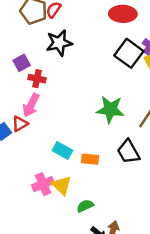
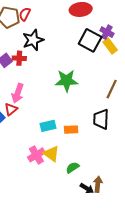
red cross: (37, 79) -> (19, 58), moved
green star: (110, 109) -> (67, 81), moved
cyan rectangle: (62, 151) -> (48, 126), turned -35
black trapezoid: (128, 152) -> (101, 119), turned 40

